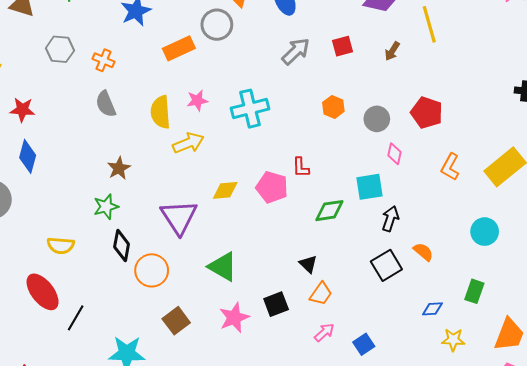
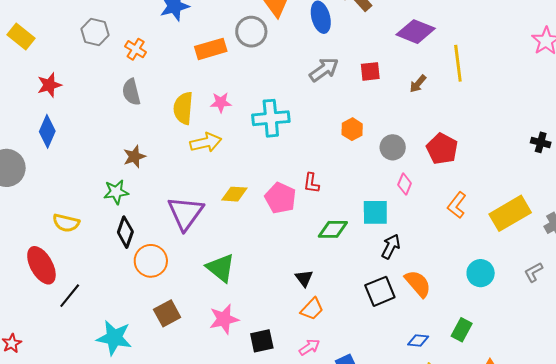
red star: (22, 110) -> (49, 85), turned -30
orange semicircle: (423, 252) -> (418, 284), size x1.4
black square: (276, 304) -> (262, 341), moved

